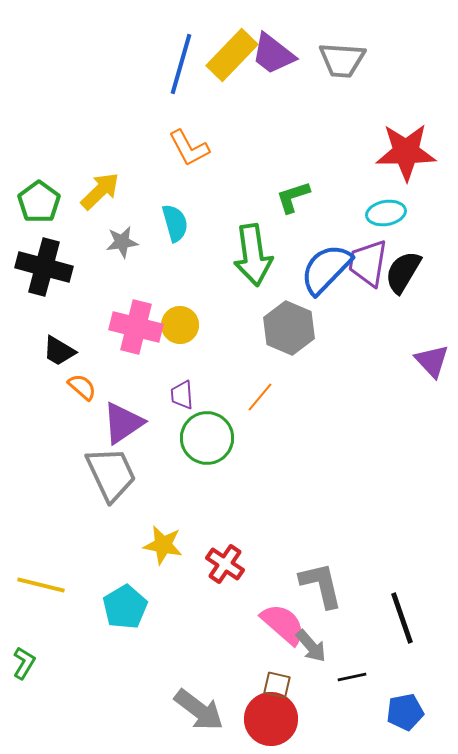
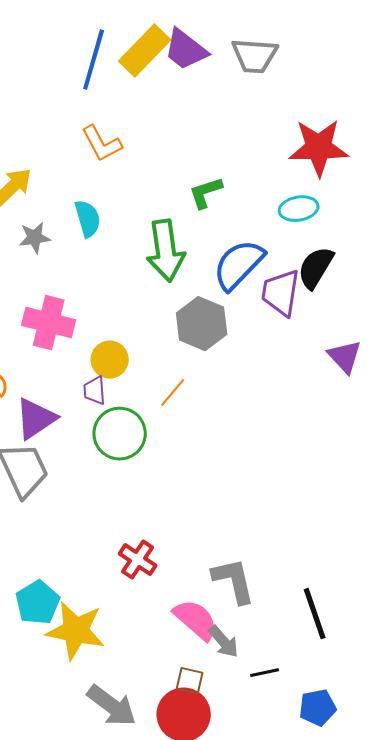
purple trapezoid: (368, 263) -> (281, 293), moved
yellow circle: (180, 325) -> (110, 360), moved
yellow star: (163, 545) -> (76, 631), moved, size x1.5

